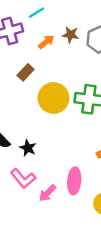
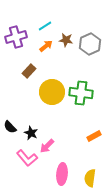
cyan line: (36, 13) -> (45, 26), moved
pink ellipse: (74, 181) -> (62, 174), moved
pink arrow: (47, 193) -> (47, 146), moved

